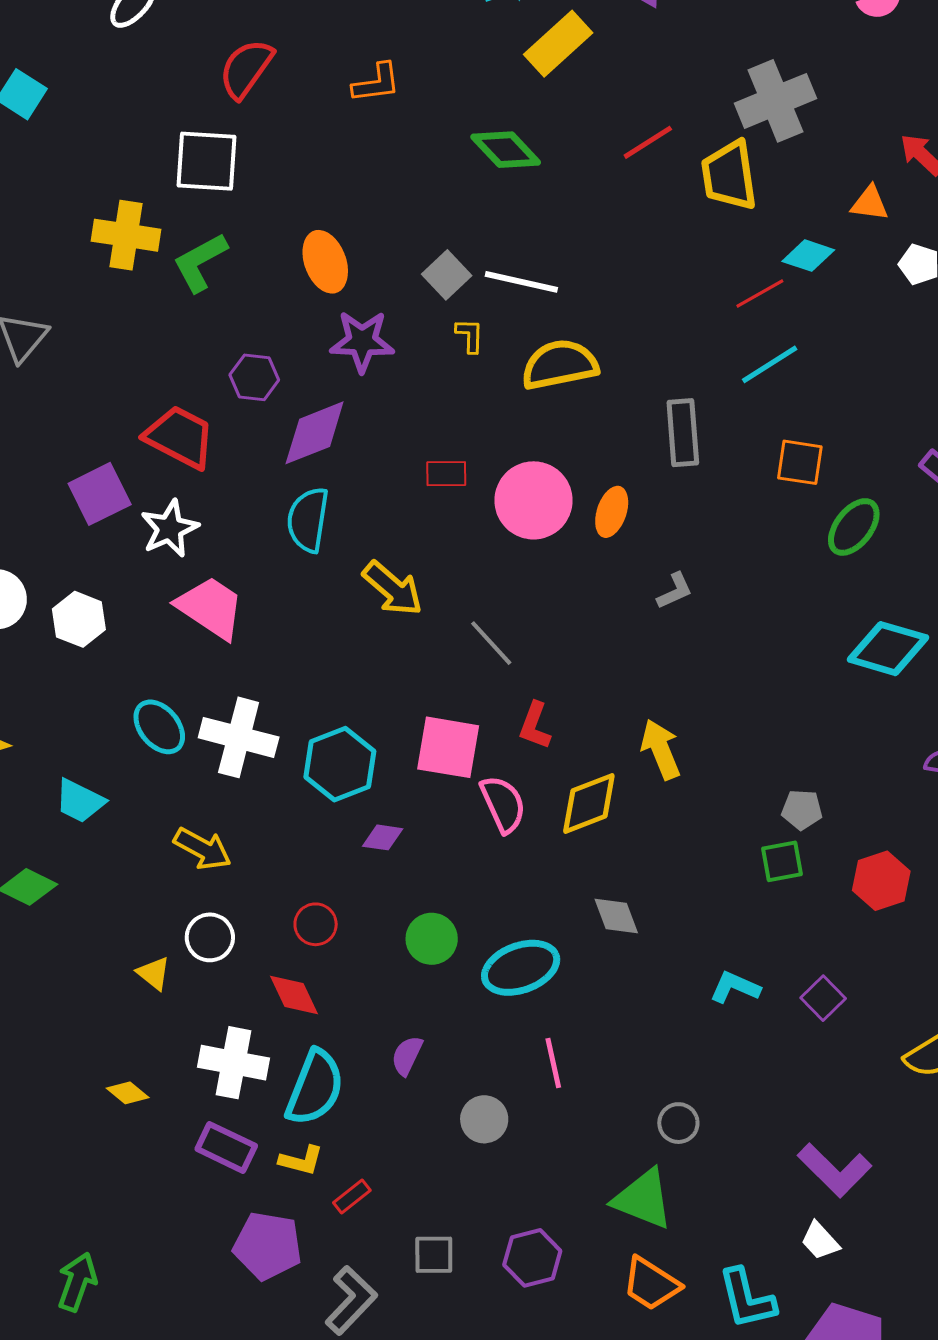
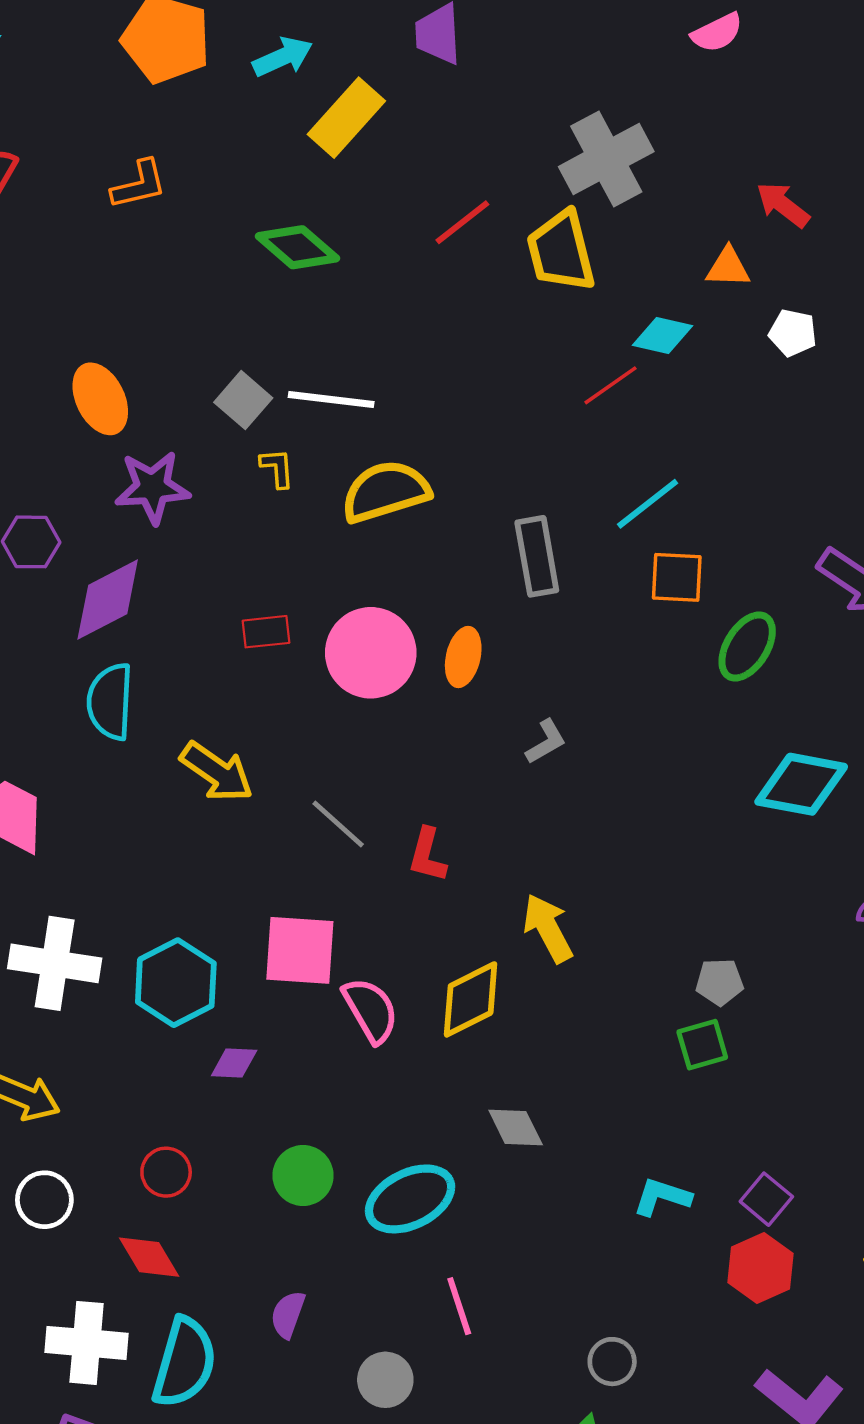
cyan line: (770, 364) -> (648, 504), moved
red L-shape: (535, 726) -> (427, 855), moved
red hexagon: (881, 881) -> (760, 1268), moved

